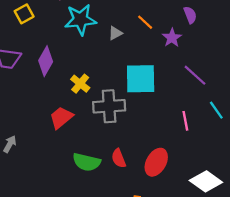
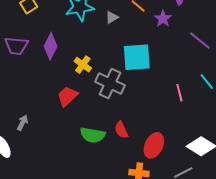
purple line: (195, 75) -> (200, 41), moved
gray cross: (109, 106) -> (110, 84), turned 32
red ellipse: (156, 162) -> (154, 145), moved

